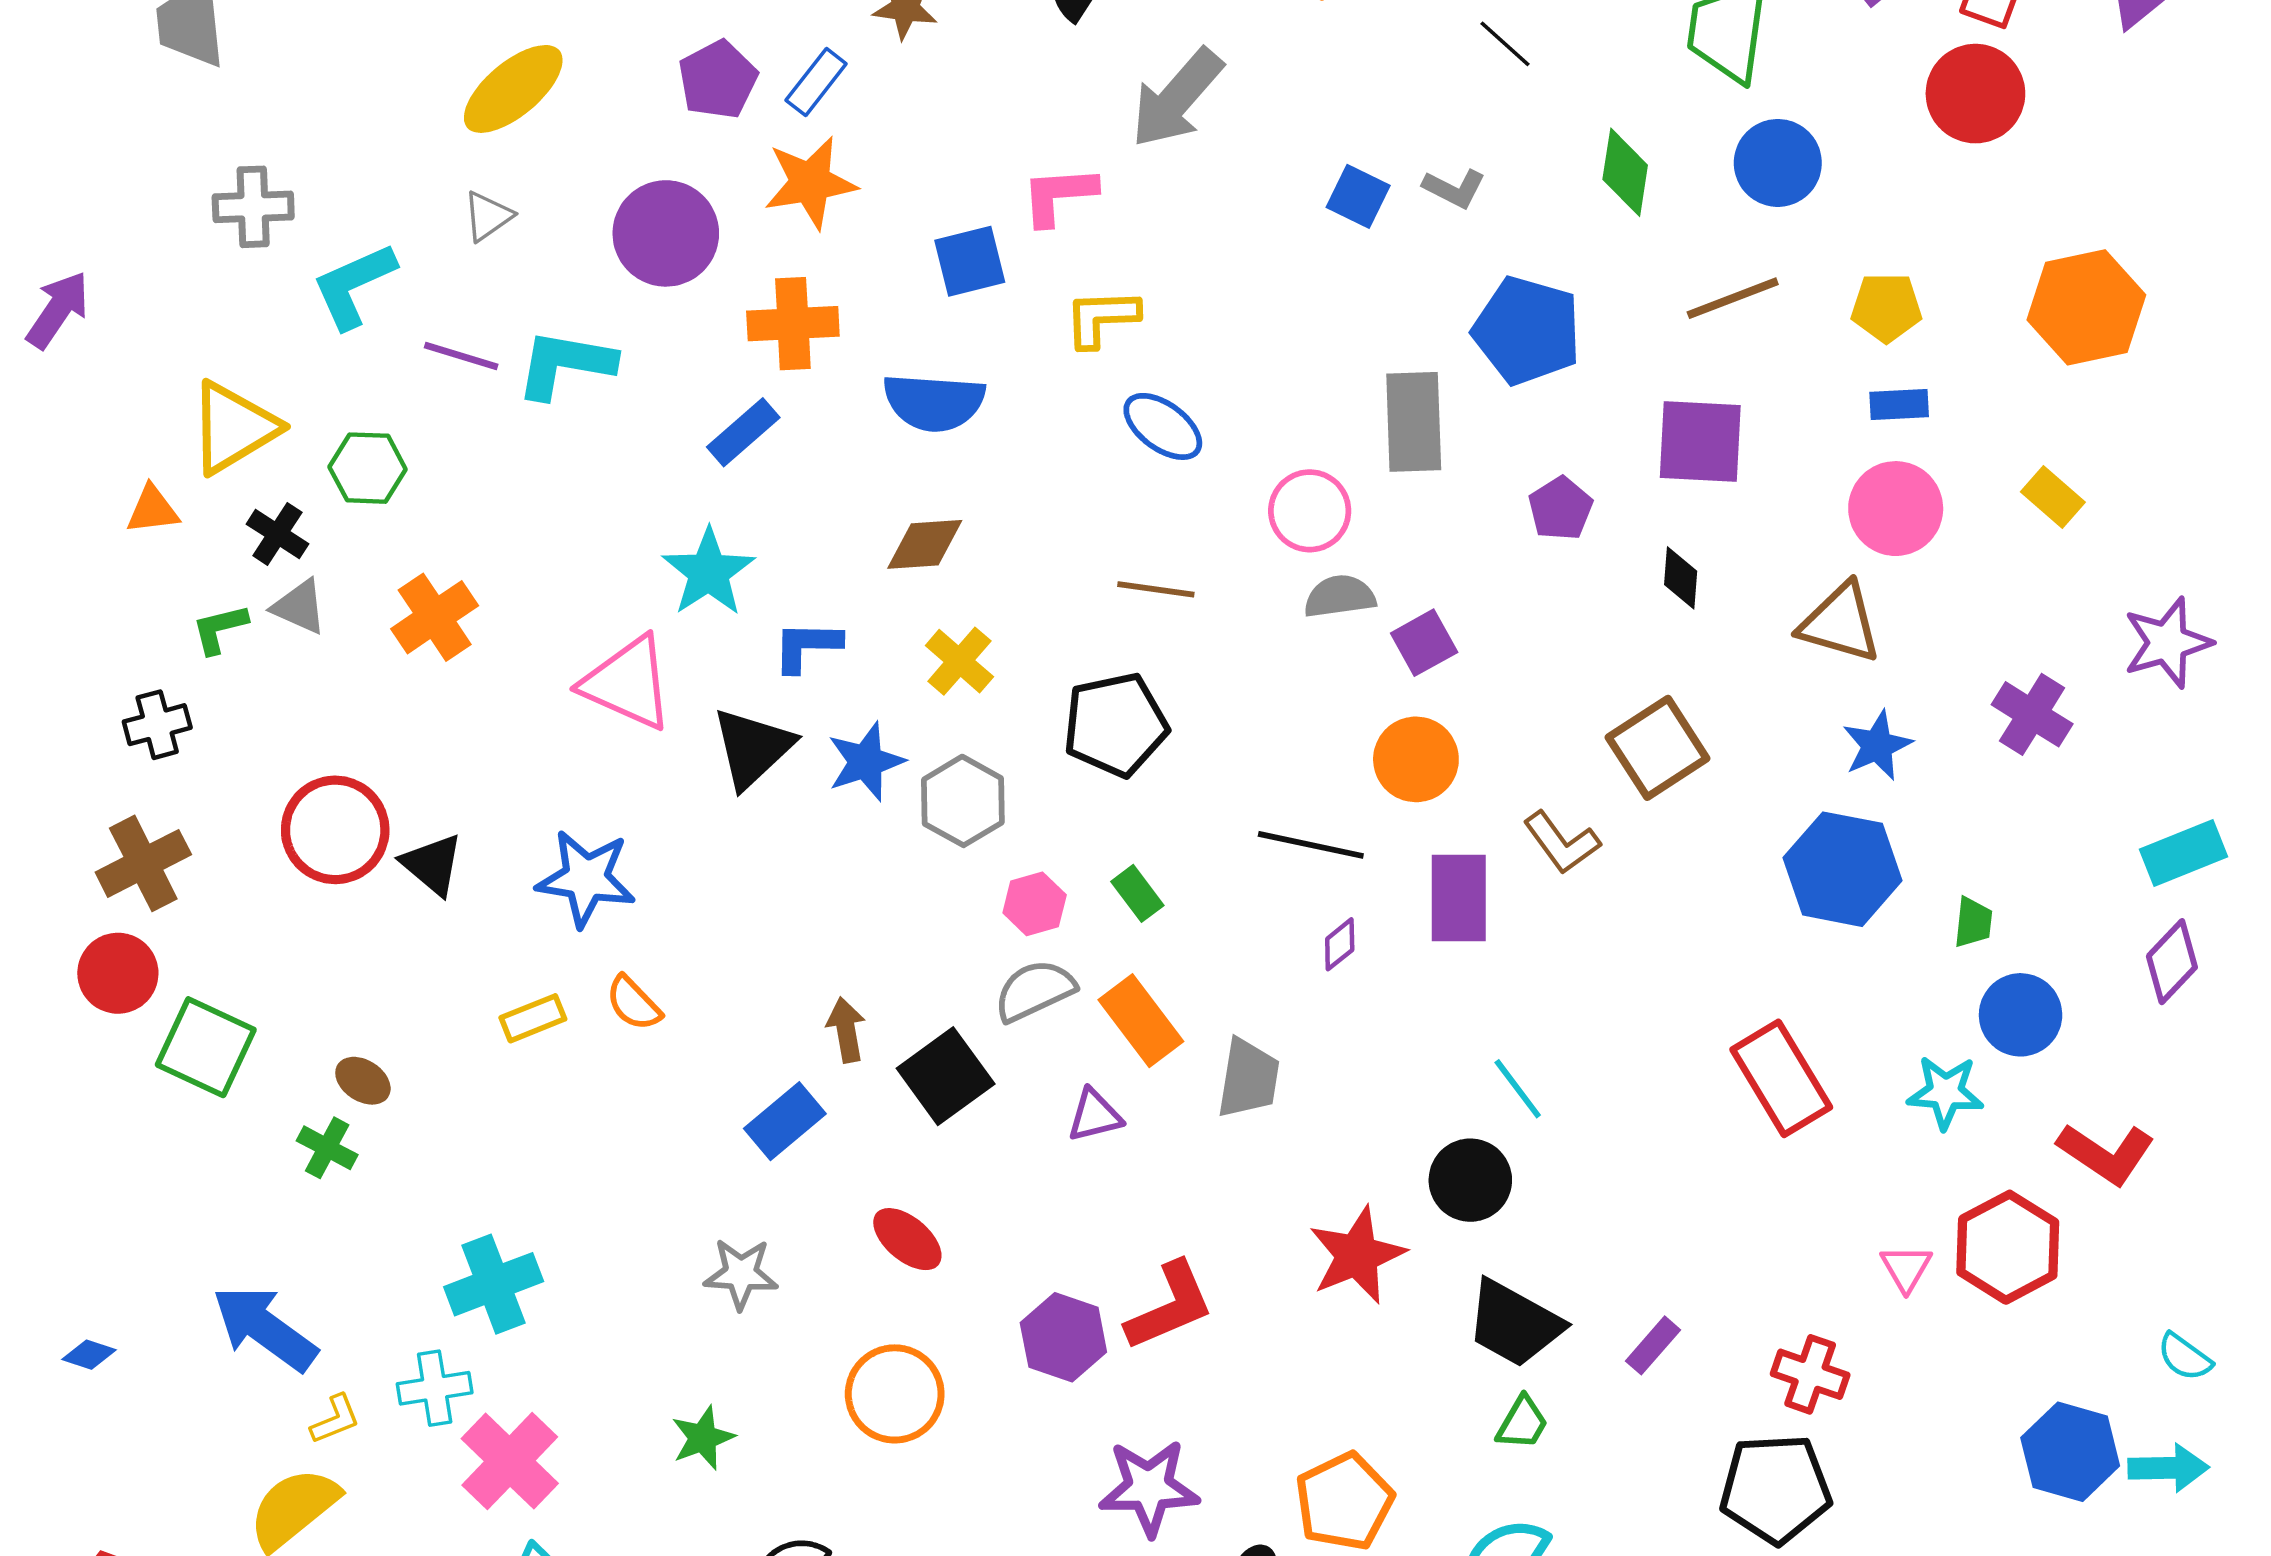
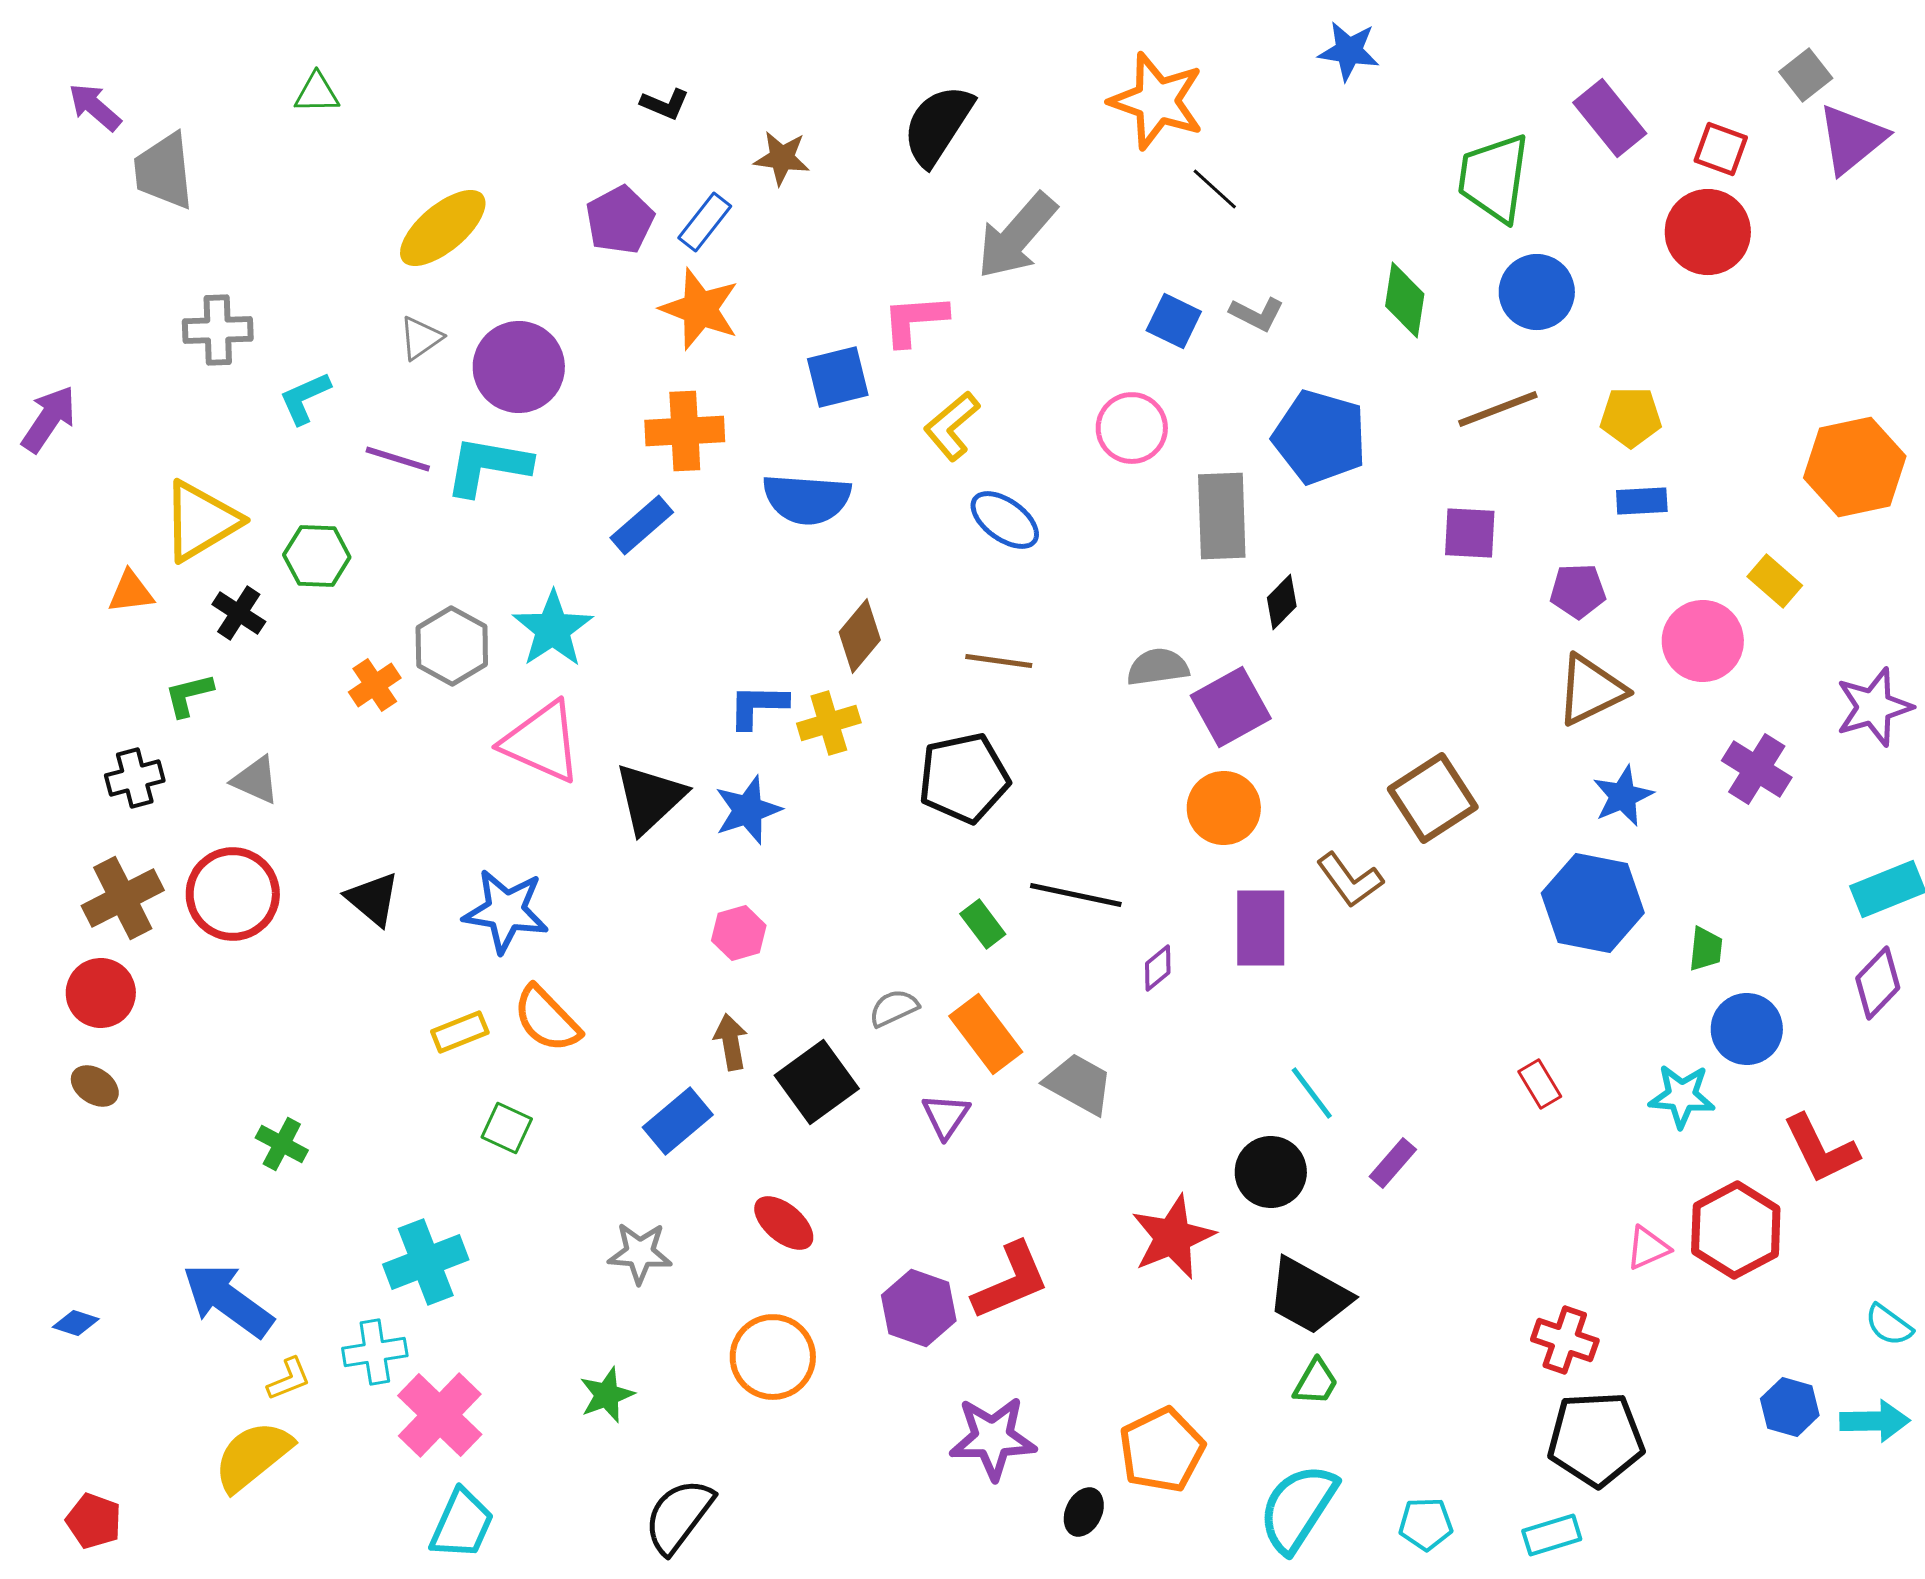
black line: (1505, 44) -> (1215, 189), moved
orange star: (810, 183) -> (700, 309), turned 30
purple circle: (666, 233) -> (519, 367), moved
cyan L-shape: (354, 285) -> (305, 398), size x0.7
orange hexagon: (2086, 307) -> (1855, 467), moved
yellow L-shape: (1102, 318) -> (952, 426), turned -38
purple square: (1700, 442) -> (1470, 533), size x0.7
purple pentagon: (1560, 509) -> (1578, 591), moved, turned 30
pink circle: (1896, 509) -> (1703, 641), moved
pink circle: (1310, 511) -> (1132, 428), moved
brown diamond: (925, 544) -> (860, 636), moved, turned -46
cyan star: (709, 572) -> (553, 629), moved
black diamond: (1681, 578) -> (1282, 602), moved, turned 40
gray triangle: (299, 607) -> (256, 780), moved
orange cross: (435, 617) -> (375, 685), size x0.7
brown triangle: (1840, 623) -> (1591, 690), turned -42
purple square: (1424, 643) -> (1231, 707), size x1.4
blue L-shape: (807, 646) -> (758, 706), moved
yellow cross: (959, 661) -> (829, 723), turned 32
gray hexagon: (963, 801) -> (452, 646), moved
red circle: (335, 830) -> (233, 894), moved
black line: (1311, 845) -> (1076, 895), moved
pink hexagon: (1035, 904) -> (739, 933), moved
gray semicircle: (1035, 991) -> (894, 1008), size x0.7
orange semicircle: (633, 1003) -> (547, 1019), size x1.4
green square: (206, 1047) -> (507, 1128), moved, size x0.6
gray trapezoid: (1248, 1078) -> (1079, 1084), turned -70
red rectangle: (1781, 1078) -> (1540, 1084), size x0.5
brown ellipse: (363, 1081) -> (95, 1086), moved
purple triangle: (1095, 1115) -> (946, 1116), turned -42
red L-shape: (2106, 1154) -> (1821, 1149), turned 30
pink triangle: (1906, 1268) -> (1648, 1248), turned 36
purple rectangle: (1653, 1345) -> (1393, 1163), moved
blue hexagon: (2070, 1452) -> (1790, 1407), size x0.7
black pentagon: (1775, 1489) -> (1596, 1439), moved

